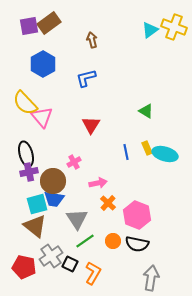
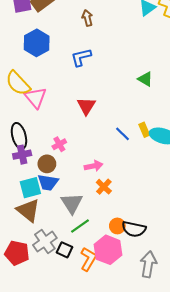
green triangle: (146, 111) -> (145, 79), moved
blue line: (126, 152) -> (122, 134), turned -35
pink cross: (74, 162) -> (59, 144), moved
brown circle: (53, 181) -> (47, 164), size x0.7
pink hexagon: (137, 215) -> (108, 250), moved
orange circle: (113, 241) -> (117, 226), moved

